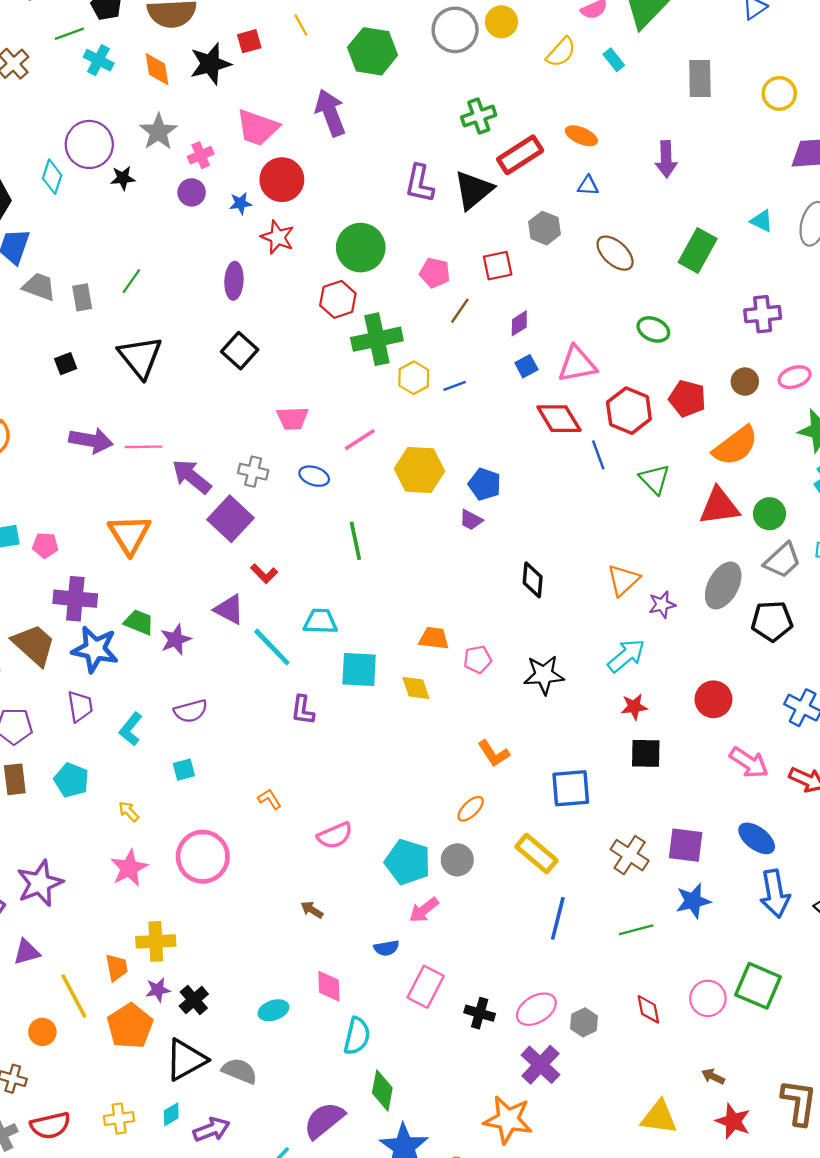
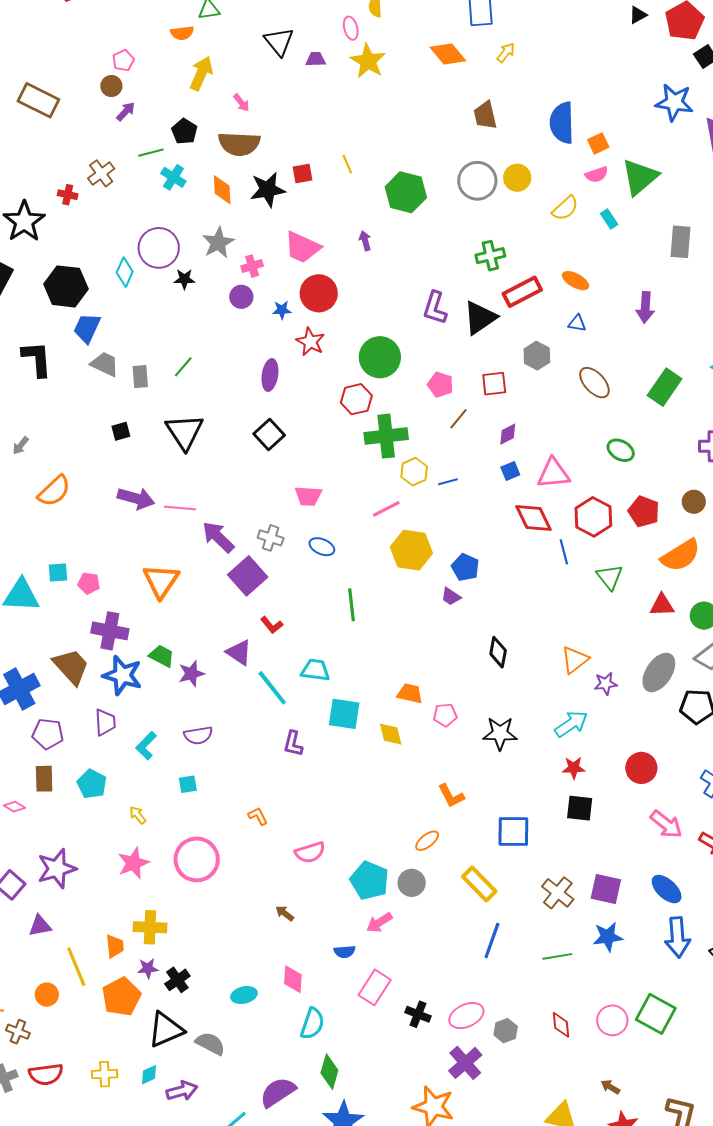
purple arrow: (330, 113) -> (365, 241), size x0.5
pink line: (360, 440) -> (386, 509), moved
red triangle: (719, 506) -> (662, 605), size x0.7

